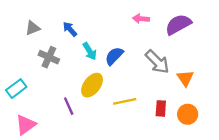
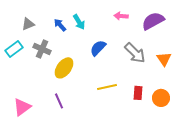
cyan arrow: (90, 51) -> (79, 22), moved
orange triangle: (185, 78) -> (164, 59), moved
yellow ellipse: (92, 85) -> (64, 68), moved
cyan rectangle: (16, 89) -> (14, 49), moved
purple line: (69, 106) -> (59, 101), moved

